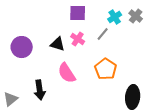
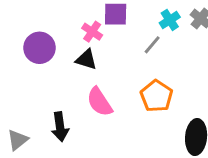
pink cross: (78, 39) -> (92, 32), moved
purple circle: (22, 47) -> (39, 48), moved

